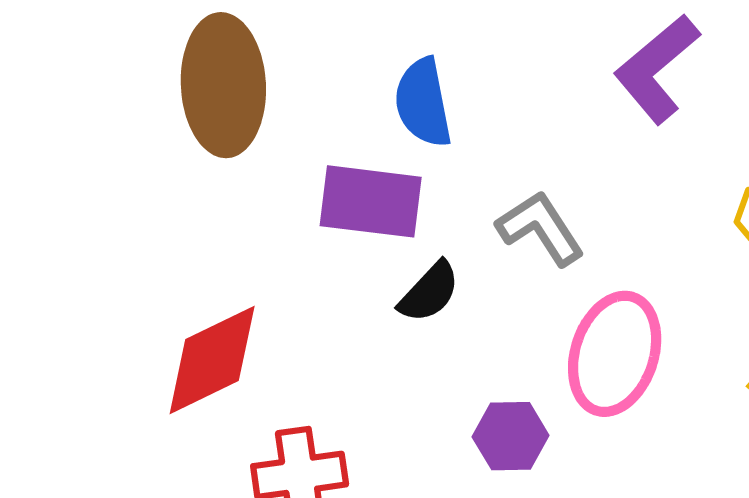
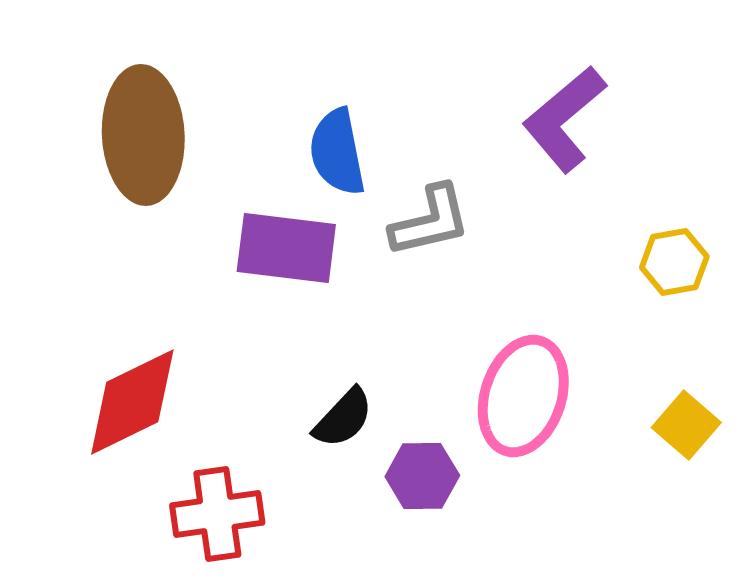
gray L-shape: (540, 228) -> (430, 221), moved, turned 110
black semicircle: (429, 292) -> (343, 418), moved

